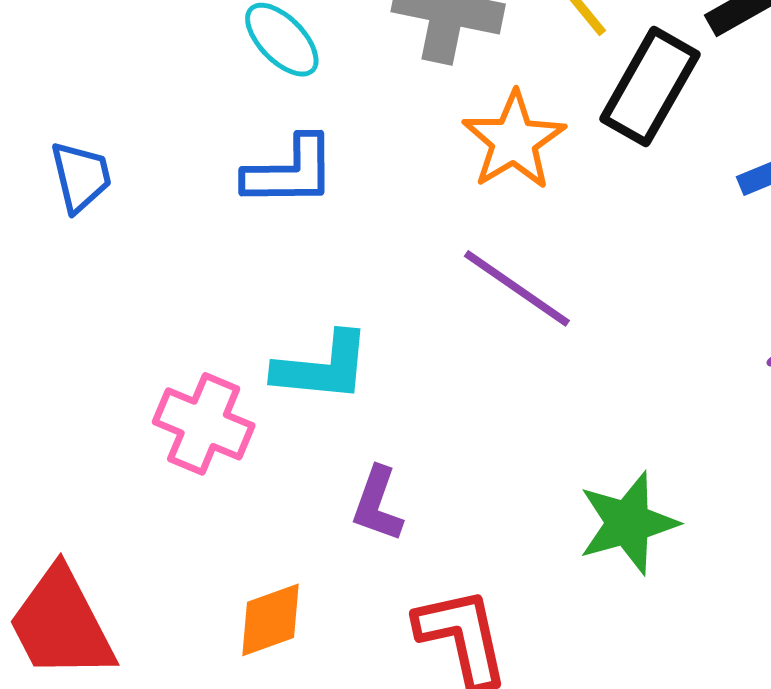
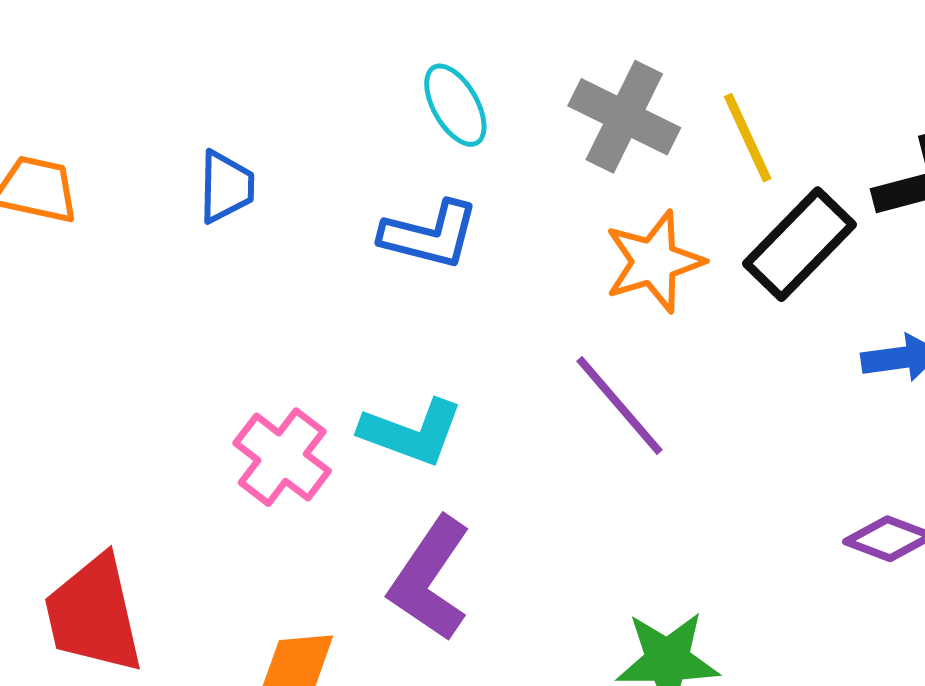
purple L-shape: (377, 504) -> (430, 579), size x1.6

